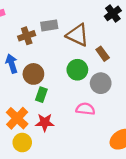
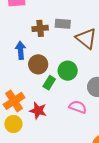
green circle: (77, 70) -> (68, 71), moved
green rectangle: (41, 95) -> (49, 83), moved

